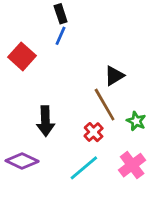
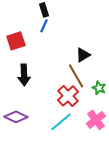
red square: (22, 56) -> (16, 41), turned 30
black arrow: (45, 121) -> (24, 75), moved
red cross: (94, 132) -> (68, 96), size x1.5

